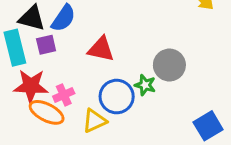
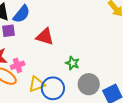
gray circle: (169, 65) -> (89, 84), moved
blue circle: (117, 97) -> (53, 88), moved

